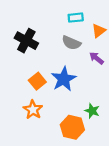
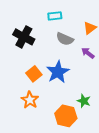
cyan rectangle: (76, 18) -> (55, 16), moved

